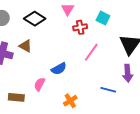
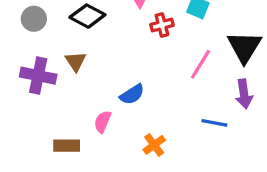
brown triangle: (25, 46) -> (76, 61), turned 32
pink line: (91, 52) -> (200, 64), moved

